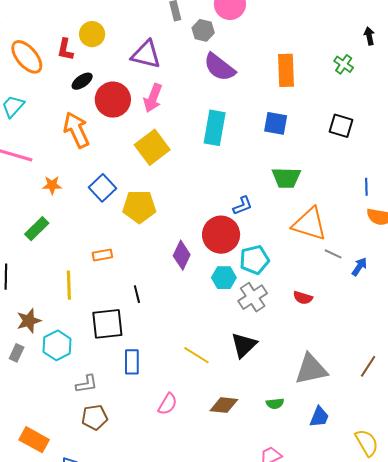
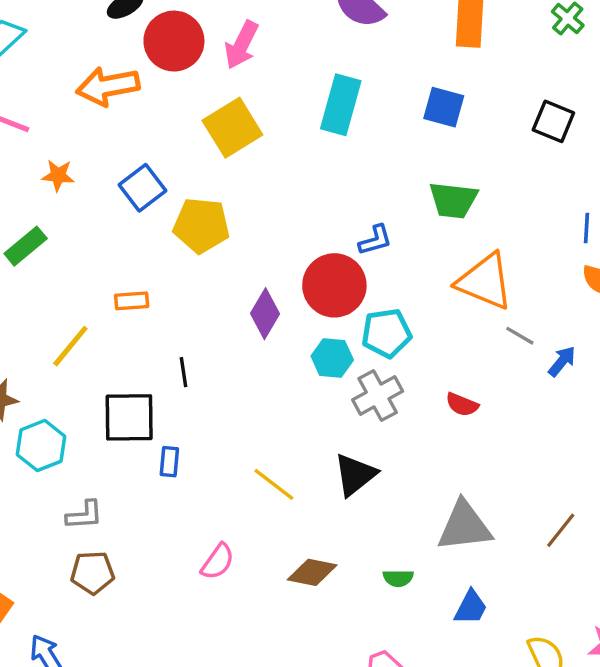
orange arrow: (76, 130) -> (108, 86), turned -81
yellow line: (69, 285) -> (70, 346), turned 36
blue rectangle: (132, 362) -> (169, 462), moved, size x0.7

